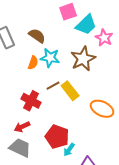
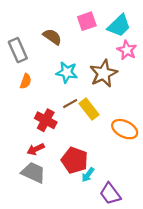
cyan trapezoid: (86, 25) -> (119, 26), moved
brown semicircle: (37, 36) -> (52, 37), moved
orange semicircle: (33, 63) -> (26, 81), moved

